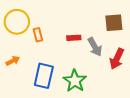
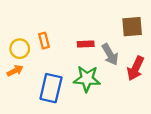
yellow circle: (17, 22) -> (20, 49), moved, size x0.7
green star: (75, 81) -> (87, 79), moved, turned -30

